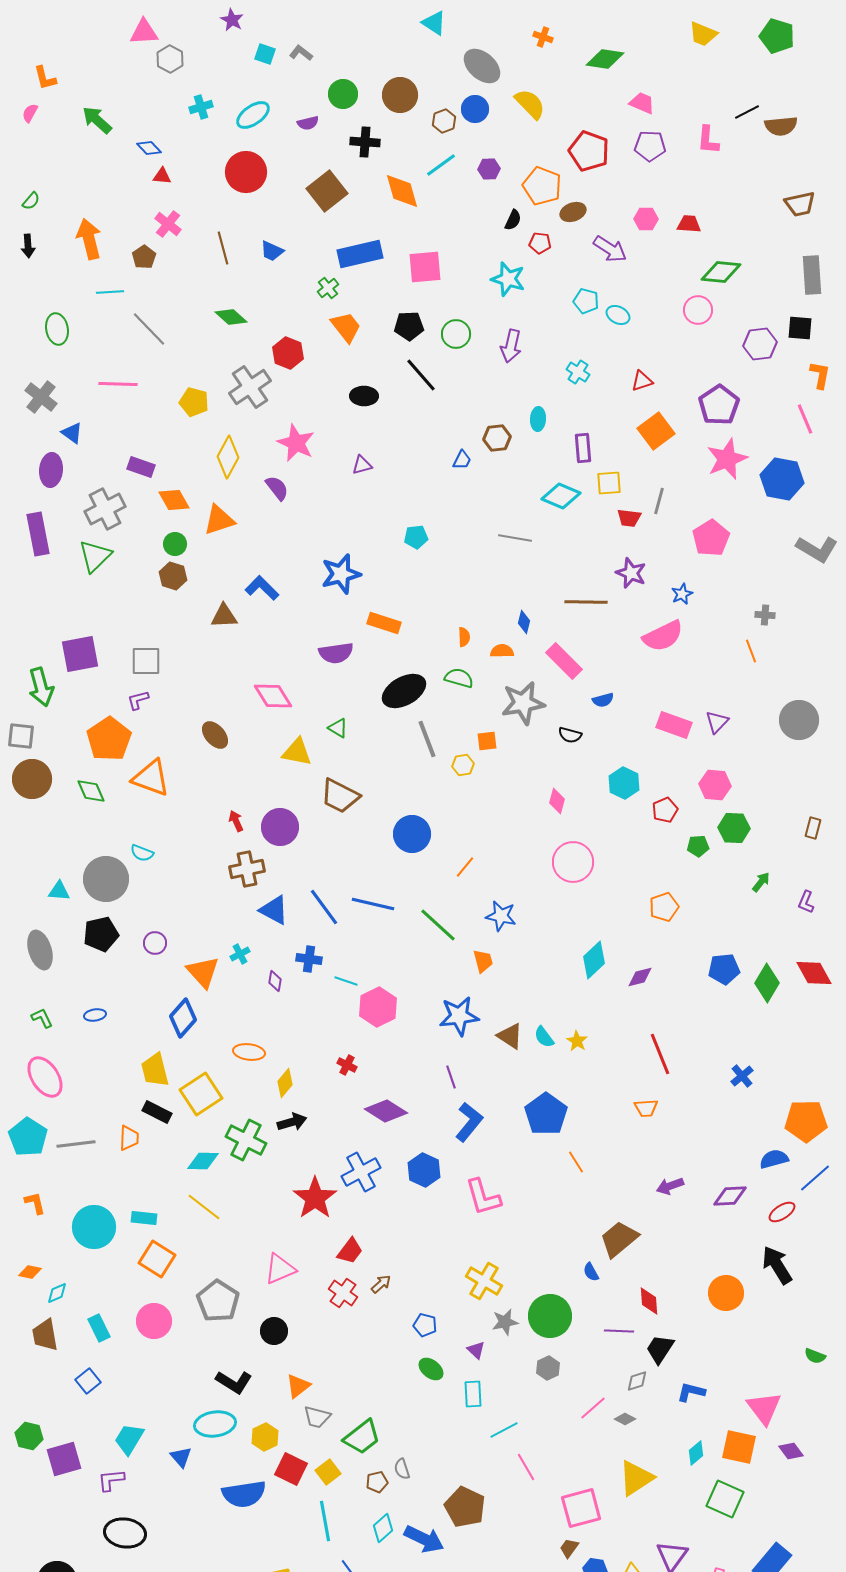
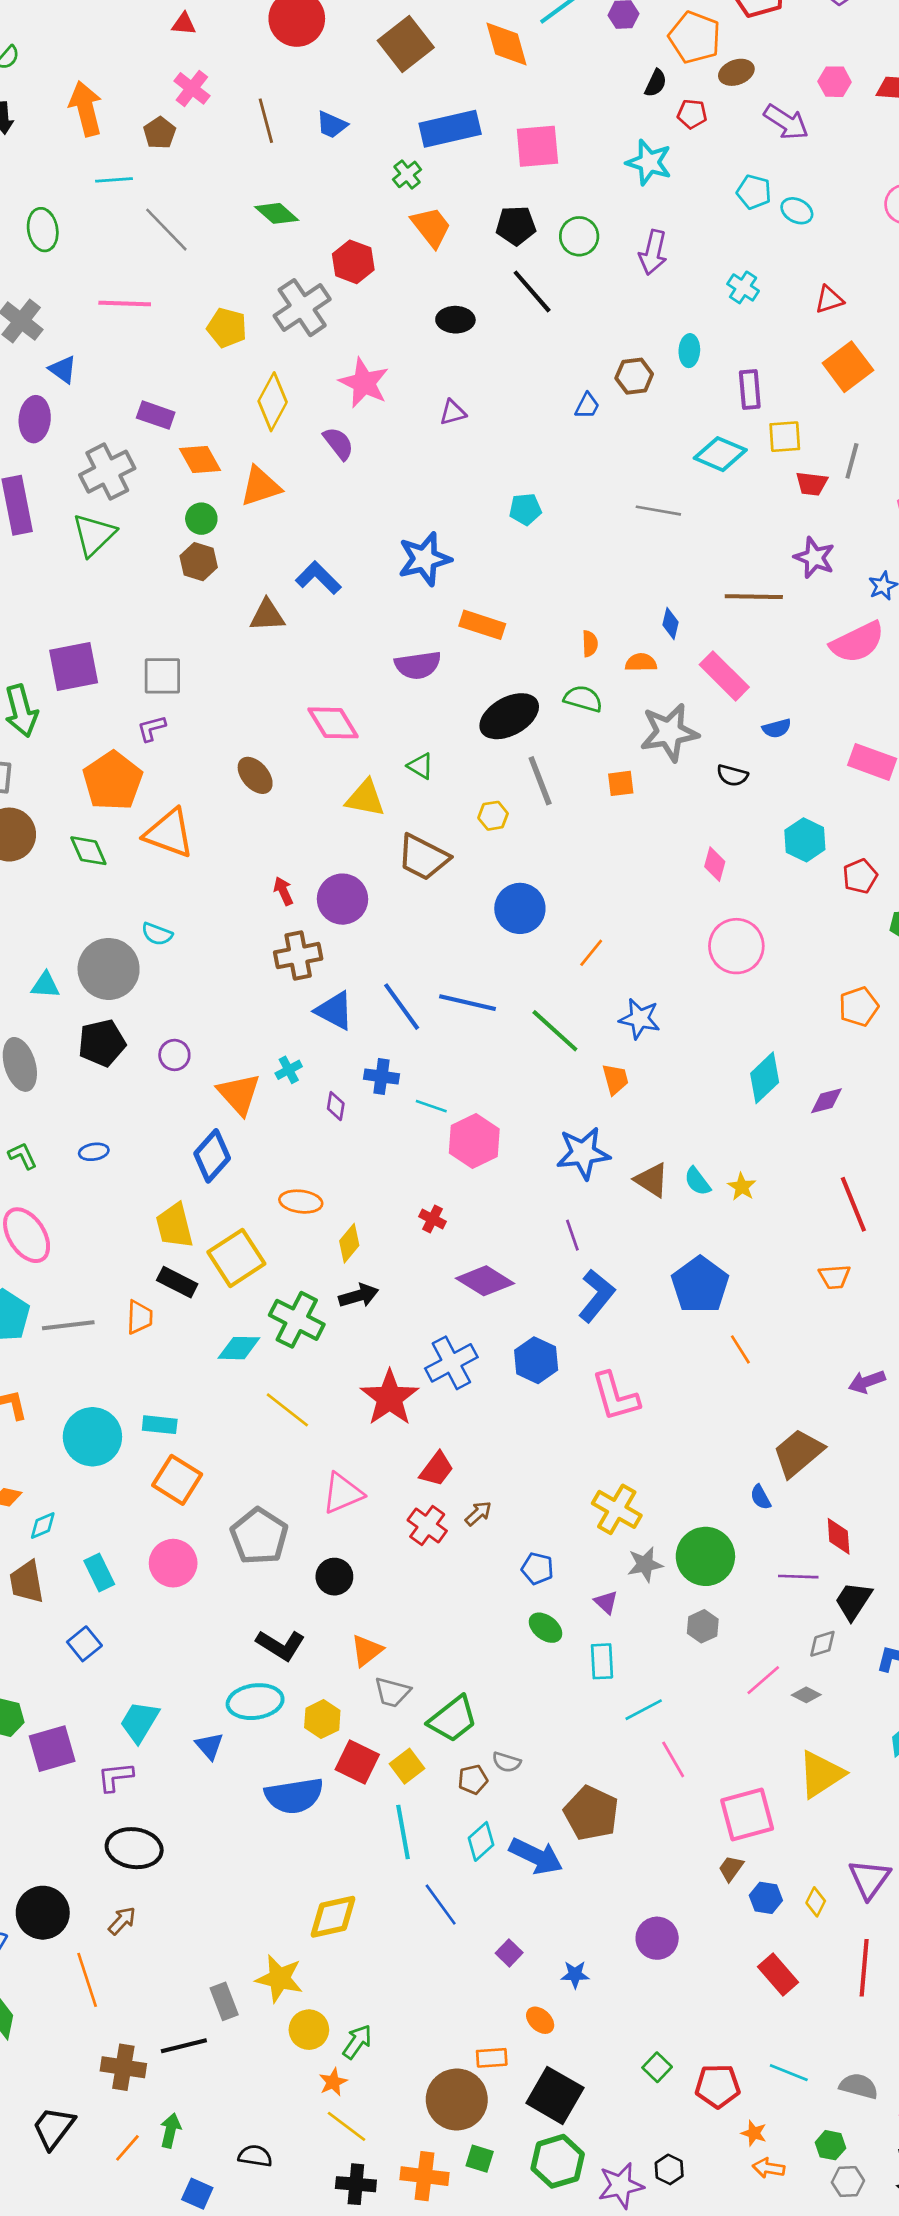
yellow hexagon: (463, 765) -> (493, 816), moved
yellow line: (204, 1207) -> (287, 1410), moved
gray semicircle: (402, 1469) -> (506, 1762), turned -55

